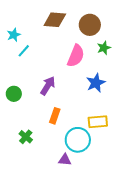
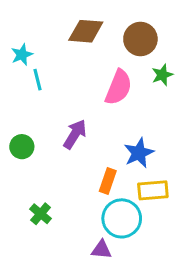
cyan line: (24, 51) -> (37, 80), turned -56
blue star: (96, 83) -> (139, 153), moved
orange rectangle: (55, 116) -> (108, 181), moved

